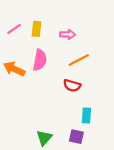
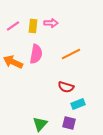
pink arrow: (68, 34) -> (51, 23), moved
red semicircle: (72, 86) -> (66, 87), moved
cyan rectangle: (86, 116) -> (78, 104), turned 64

